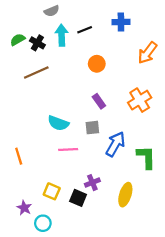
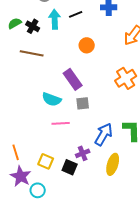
brown line: (36, 73) -> (32, 53), turned 35
purple rectangle: (99, 101) -> (73, 79), moved, size x1.5
blue arrow: (115, 144) -> (104, 134), moved
orange line: (19, 156) -> (16, 152), moved
purple star: (24, 208) -> (21, 176), size x1.5

